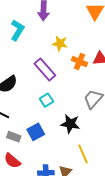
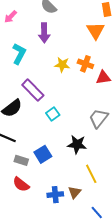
orange cross: (79, 62) -> (85, 64), moved
purple rectangle: (45, 70) -> (33, 90), moved
cyan square: (46, 100) -> (53, 114), moved

